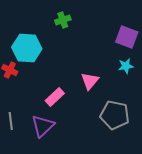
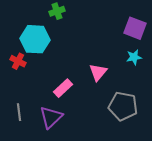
green cross: (63, 20) -> (57, 11), moved

